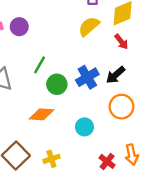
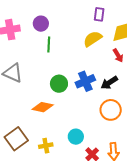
purple circle: (19, 27) -> (41, 24), moved
green line: (40, 65) -> (49, 44), moved, turned -35
cyan circle: (84, 127) -> (76, 137), moved

